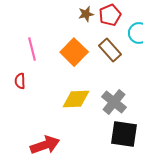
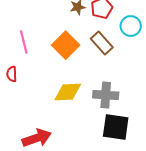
gray cross: (114, 102) -> (106, 95), turned -35

